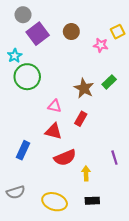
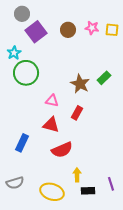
yellow square: (118, 32) -> (112, 30), turned 32
pink star: (101, 45) -> (92, 28), moved
purple line: (114, 158) -> (111, 184), moved
yellow arrow: (86, 173) -> (77, 175), moved

